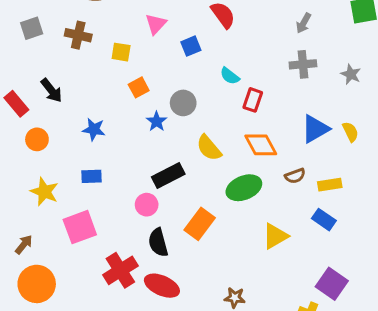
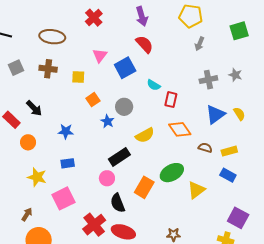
blue square: (191, 46) -> (125, 68), size x1.5
gray cross: (303, 64) -> (208, 80), moved
yellow semicircle: (209, 148) -> (145, 135), turned -72
brown semicircle: (295, 176) -> (205, 148), turned -136
green ellipse: (244, 188) -> (172, 173), moved

